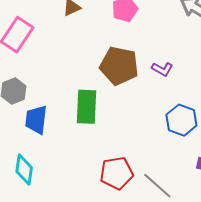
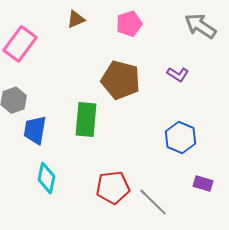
purple L-shape: (162, 69) -> (178, 74), moved
cyan diamond: (24, 170) -> (46, 178), moved

